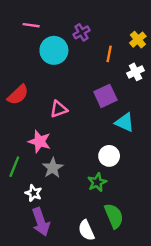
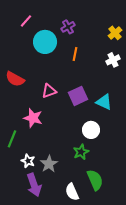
pink line: (31, 25) -> (26, 21), turned -56
orange line: (109, 54) -> (75, 54), moved
red semicircle: (18, 95) -> (15, 79), turned 72
purple square: (105, 96) -> (78, 96), moved
gray star: (53, 168) -> (49, 164), moved

